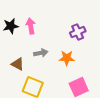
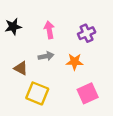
pink arrow: (31, 26) -> (49, 30), moved

